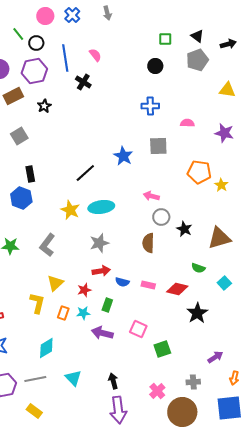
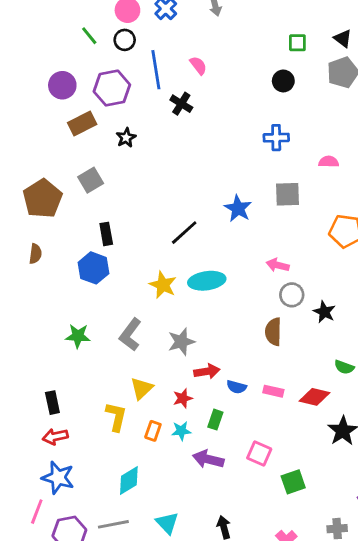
black circle: (36, 43) -> (125, 40), moved
gray star: (99, 243) -> (181, 342), moved

